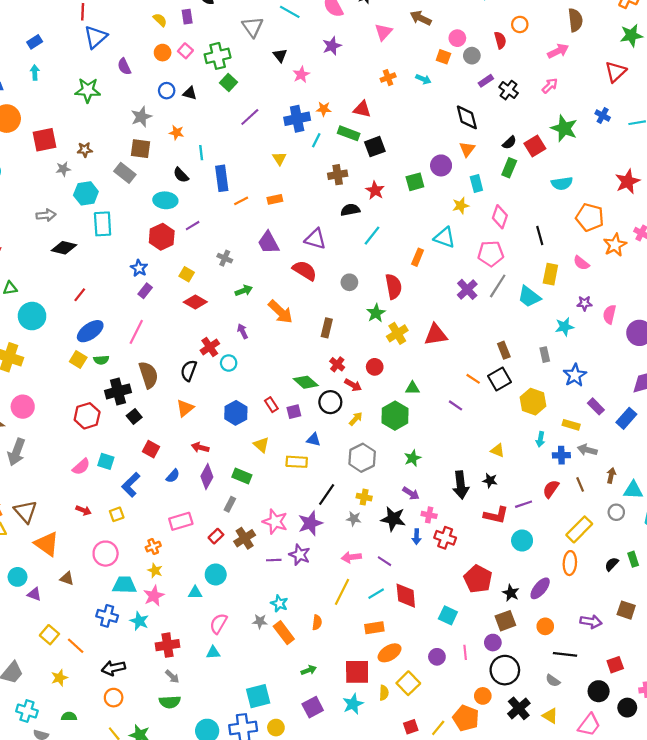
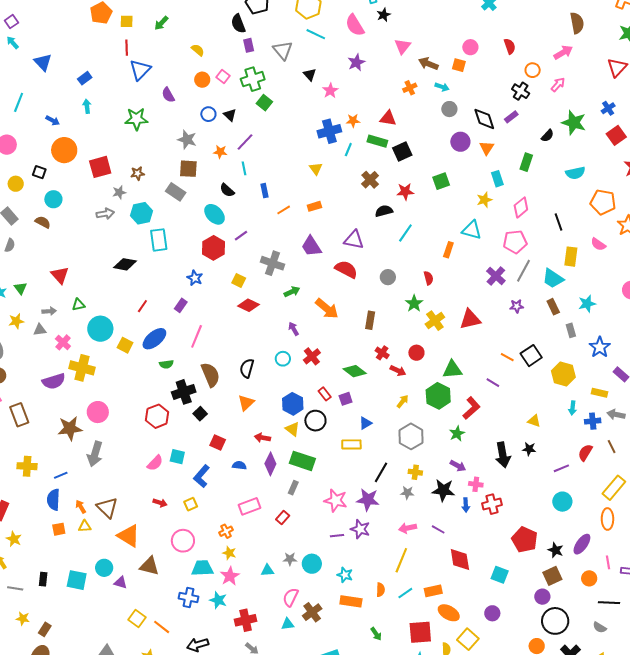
purple rectangle: (187, 17) -> (249, 45), moved
brown arrow: (421, 18) -> (428, 64), moved
orange circle: (520, 24) -> (533, 70), moved
gray circle: (472, 56) -> (449, 109), moved
purple rectangle: (486, 81) -> (511, 117), moved
black triangle: (190, 93) -> (230, 115), turned 32
blue cross: (603, 115) -> (608, 108), turned 32
gray star: (141, 117) -> (187, 140), turned -30
purple line: (250, 117) -> (245, 142), moved
black semicircle: (509, 143) -> (547, 136), moved
red square: (535, 146) -> (616, 135), moved
purple circle: (441, 165) -> (460, 142), moved
brown cross: (338, 175) -> (370, 180), turned -30
blue rectangle: (222, 178) -> (265, 191), size x0.6
red star: (375, 190) -> (405, 192), turned -30
cyan ellipse: (165, 200) -> (215, 214), turned 45
gray arrow: (46, 215) -> (105, 214), moved
pink diamond: (500, 217) -> (521, 207), turned 35
gray cross: (225, 258) -> (272, 263), size x1.6
red semicircle: (394, 286) -> (428, 278), size x0.6
purple rectangle: (145, 291) -> (181, 305), moved
purple star: (584, 303) -> (517, 306), moved
red cross: (210, 347) -> (312, 356), moved
brown rectangle: (504, 350) -> (553, 307), moved
yellow square: (78, 360) -> (125, 345), moved
green triangle: (413, 388) -> (452, 370), size x1.5
black circle: (330, 402) -> (315, 421), moved
blue triangle: (314, 440) -> (365, 423), turned -40
yellow triangle: (261, 445) -> (293, 429), moved
blue semicircle: (173, 476) -> (239, 465), turned -120
green rectangle: (242, 476) -> (302, 461), size x1.4
red L-shape: (496, 515) -> (471, 408), moved, turned -50
purple star: (310, 523) -> (368, 500), turned 30
brown cross: (245, 538) -> (312, 612), moved
red cross: (445, 538) -> (492, 504), turned -30
cyan circle: (216, 574) -> (312, 564), moved
brown triangle: (67, 579) -> (149, 566), size x1.5
cyan line: (376, 594) -> (405, 593), moved
gray star: (260, 621) -> (290, 559), moved
orange rectangle: (284, 633) -> (351, 601), turned -40
pink line: (465, 652) -> (608, 562), moved
orange ellipse: (390, 653) -> (449, 613), turned 65
green arrow: (309, 670) -> (376, 634), turned 80

